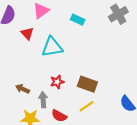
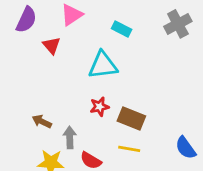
cyan triangle: (52, 47) -> (103, 65), moved
red star: (57, 82) -> (99, 107), moved
yellow line: (87, 106) -> (129, 149), turned 42

